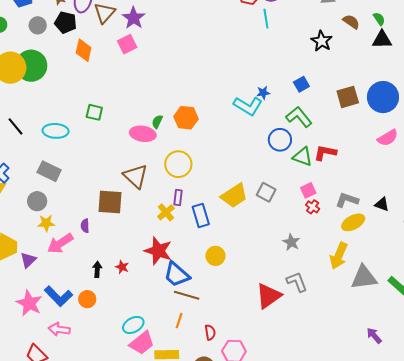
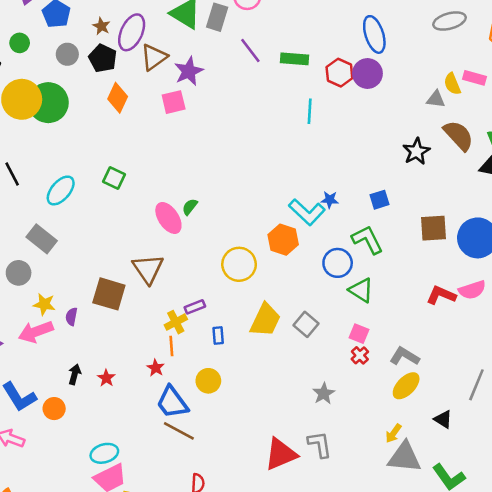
cyan line: (266, 19) -> (310, 111), moved
brown semicircle: (351, 22) -> (459, 135), size x1.5
orange hexagon: (186, 118) -> (283, 240), moved
cyan ellipse: (56, 131) -> (61, 190), turned -65
pink ellipse: (143, 134) -> (168, 218), turned 35
red L-shape: (325, 153) -> (441, 295), moved
yellow circle: (178, 164) -> (239, 264), moved
pink square: (308, 190) -> (359, 334), turned 35
yellow trapezoid: (234, 196) -> (265, 320), turned -44
purple rectangle: (178, 198) -> (195, 307), turned 49
black triangle: (382, 204) -> (443, 419), moved
blue rectangle: (201, 216) -> (218, 336), size x0.6
yellow ellipse: (353, 222) -> (406, 386), turned -30
yellow star: (46, 223) -> (44, 304), moved
red star: (158, 251) -> (156, 368), size x0.5
yellow circle: (215, 256) -> (208, 381), moved
yellow arrow: (339, 256) -> (393, 433), moved, size x0.6
orange line: (179, 321) -> (171, 346), moved, turned -35

